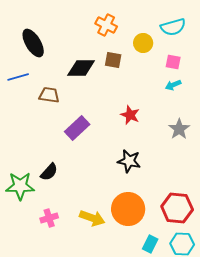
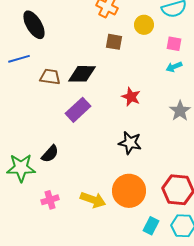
black diamond: (81, 68) -> (82, 74), moved

